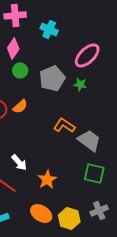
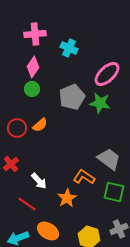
green circle: (20, 70) -> (32, 89), moved
green star: (80, 84) -> (100, 103), size x1.5
orange L-shape: (64, 125) -> (84, 177), moved
orange ellipse: (41, 213) -> (48, 231), moved

